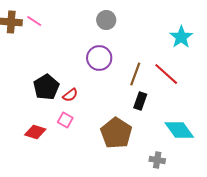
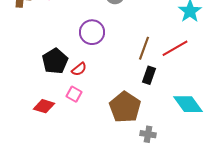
purple circle: (99, 58) -> (92, 32), moved
red line: (166, 74) -> (175, 48), turned -72
gray cross: (157, 160) -> (148, 134), moved

